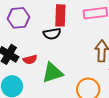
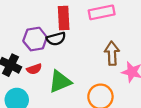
purple hexagon: (18, 18) -> (35, 39), moved

